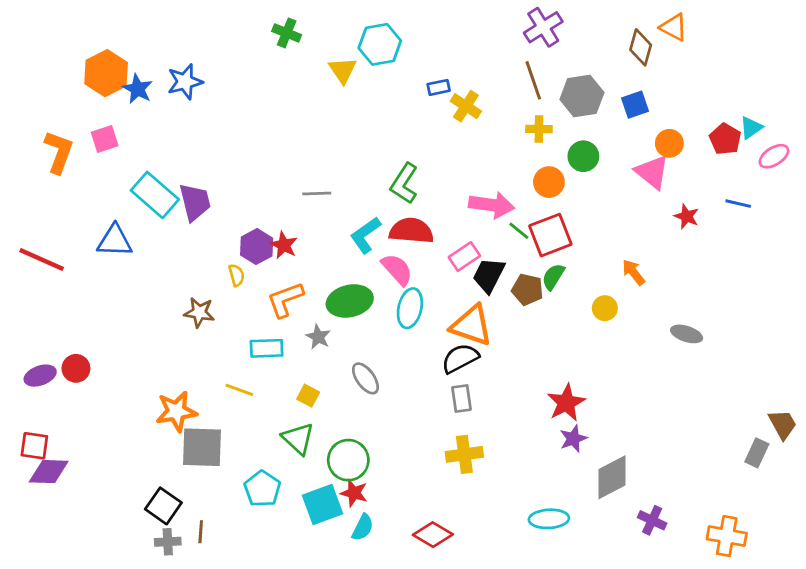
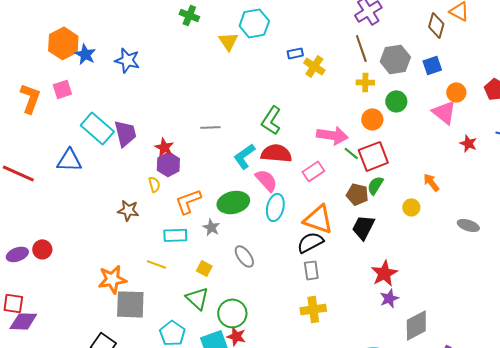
blue star: (185, 82) -> (127, 60), moved, turned 30
red star: (284, 245) -> (164, 147), moved
black trapezoid: (489, 275) -> (363, 227), moved

